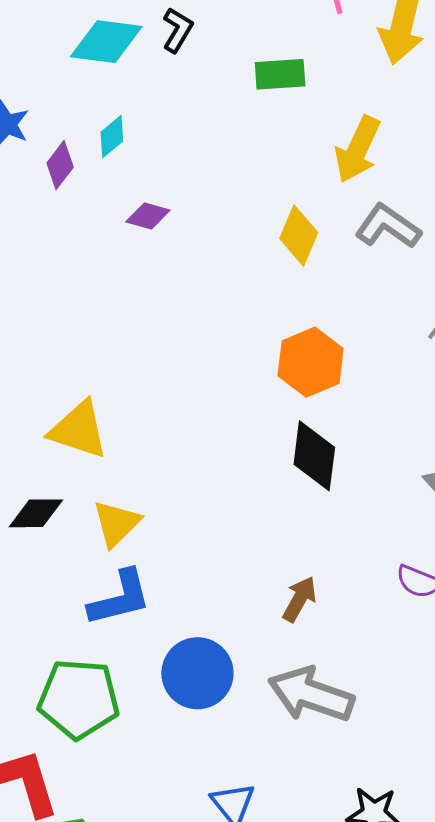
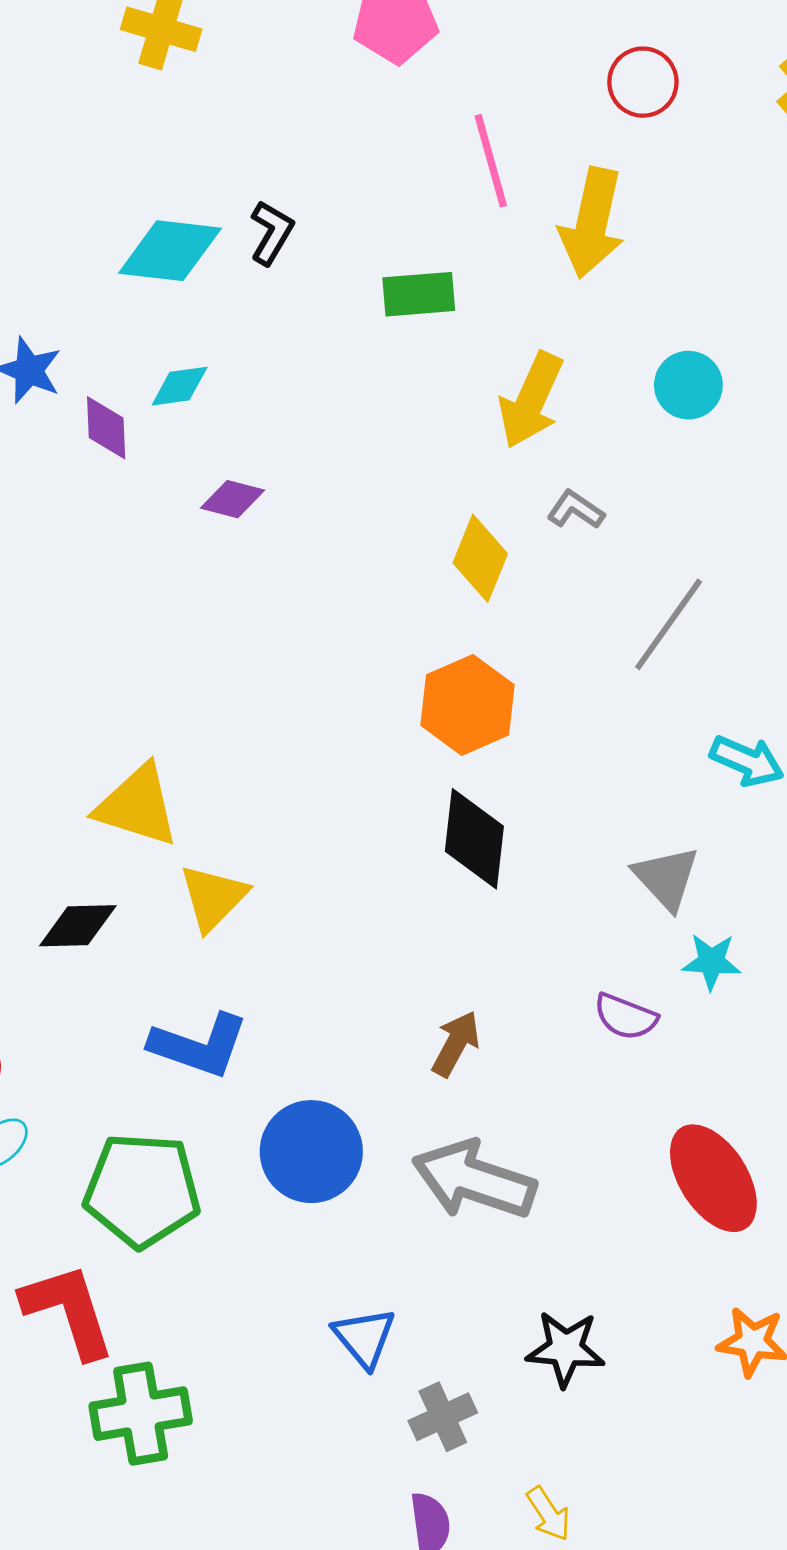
cyan diamond: (112, 137) -> (180, 386), turned 33
purple diamond: (60, 165) -> (106, 428), turned -39
gray L-shape: (388, 226) -> (576, 510), size x0.6
yellow diamond: (299, 236) -> (480, 558), moved
yellow triangle: (116, 523) -> (213, 897), moved
blue L-shape: (120, 598) -> (199, 1045), turned 34

